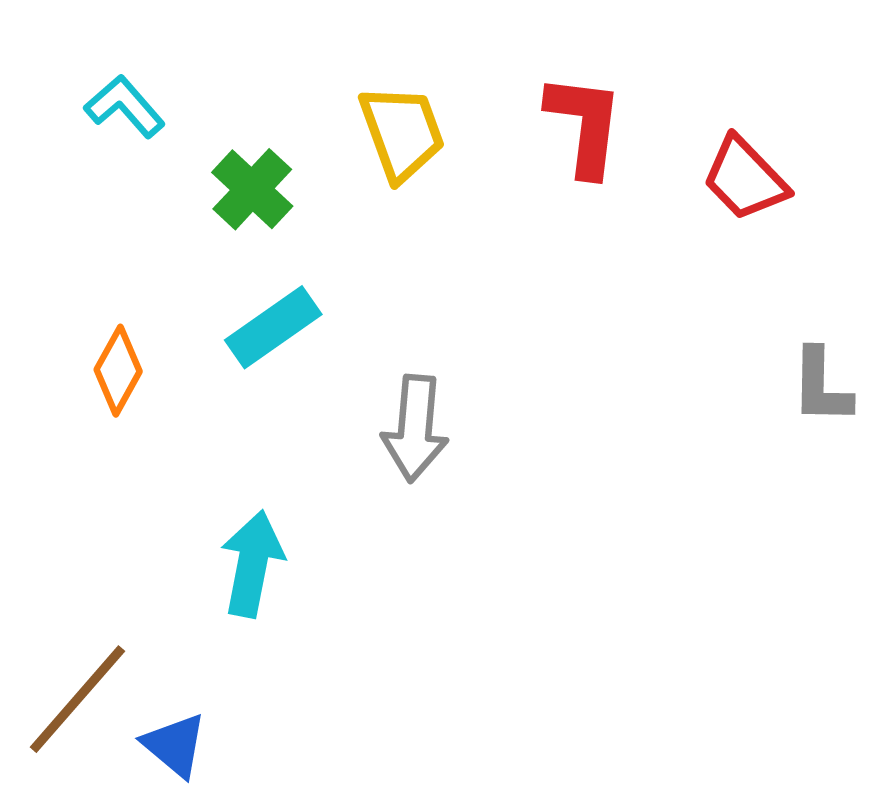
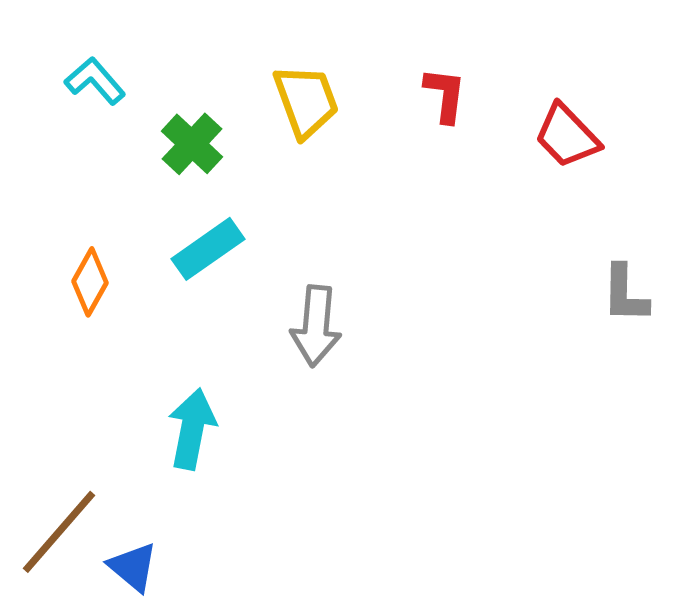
red L-shape: (585, 125) -> (445, 95), size x0.7

